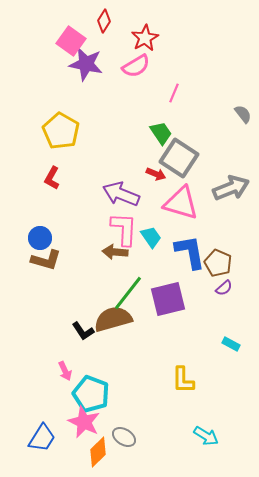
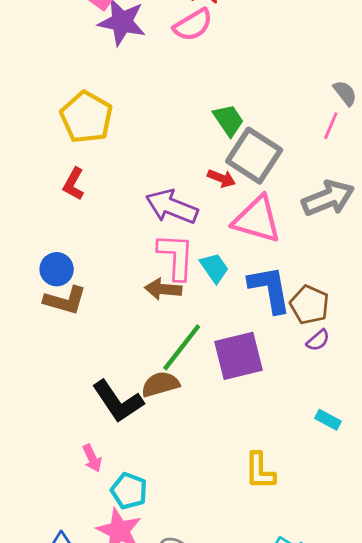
pink line: (174, 93) -> (331, 126), moved
brown semicircle: (113, 319) -> (160, 384), size x0.7
black L-shape: (83, 331) -> (118, 401), size x1.6
cyan pentagon: (91, 394) -> (129, 491), size x0.7

